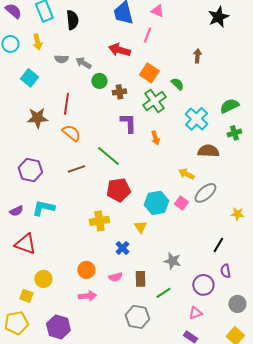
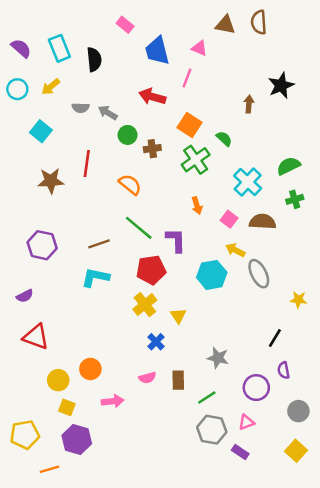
black star: (218, 17) -> (281, 85), moved
yellow arrow: (37, 42) -> (51, 87), turned 63
purple L-shape: (128, 123) -> (176, 240), moved
orange semicircle: (71, 133) -> (130, 184), moved
gray ellipse: (205, 193) -> (259, 274), turned -75
cyan hexagon: (156, 203) -> (212, 275), moved
pink square: (181, 203) -> (229, 219), moved
cyan L-shape: (43, 208) -> (95, 277), moved
yellow cross: (99, 221) -> (145, 305), moved, turned -30
orange circle: (86, 270) -> (90, 369), moved
yellow square: (26, 296) -> (67, 407), moved
gray hexagon: (137, 317) -> (212, 430), moved

